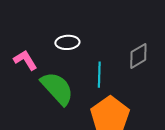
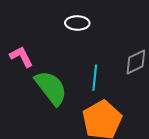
white ellipse: (67, 42) -> (77, 23), moved

